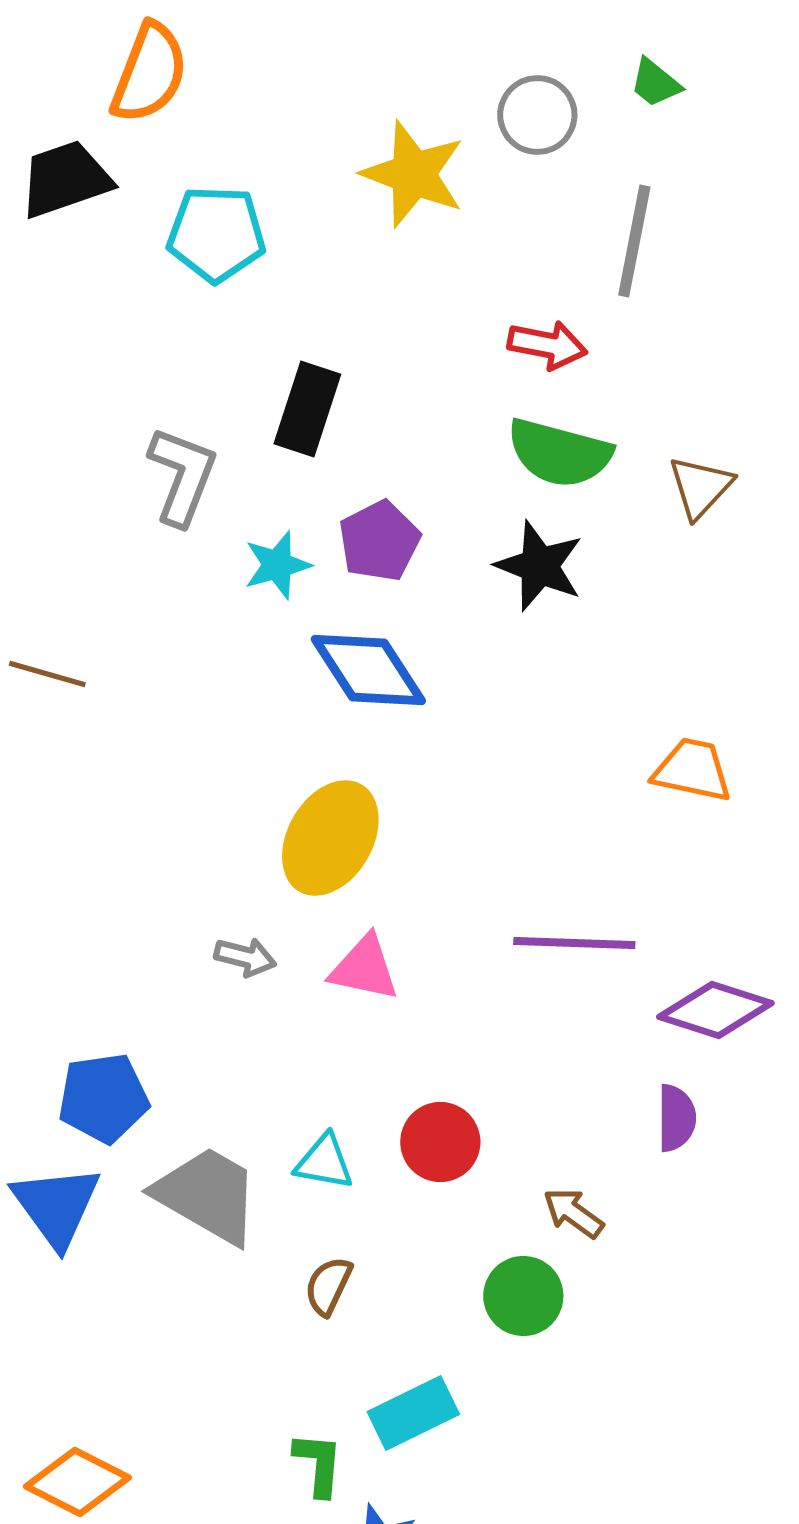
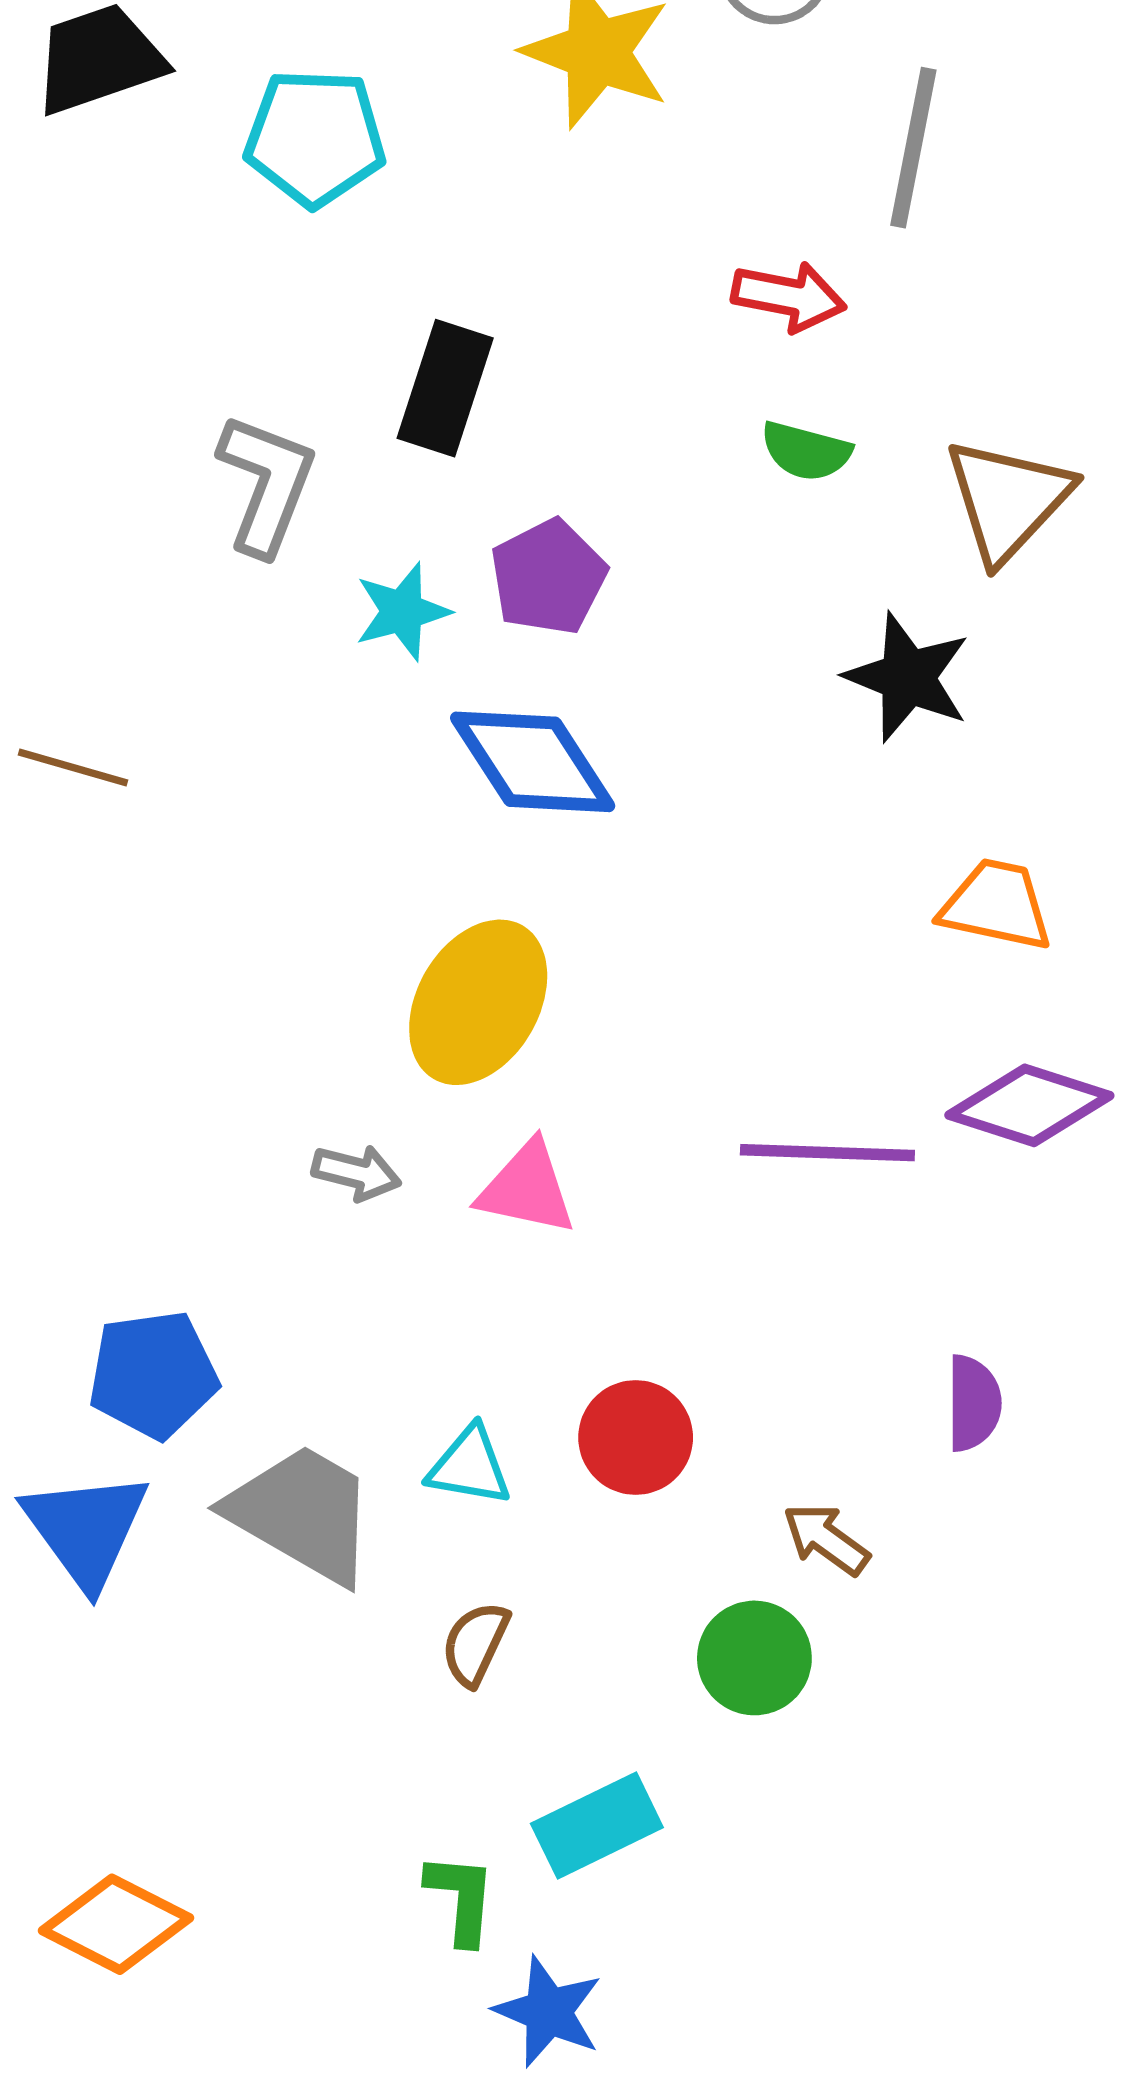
green semicircle: (559, 453) -> (806, 451), size x0.6
brown triangle: (700, 487) -> (1008, 500), size x1.4
black star: (539, 566) -> (908, 677), moved
purple diamond: (715, 1010) -> (1029, 1105), moved

